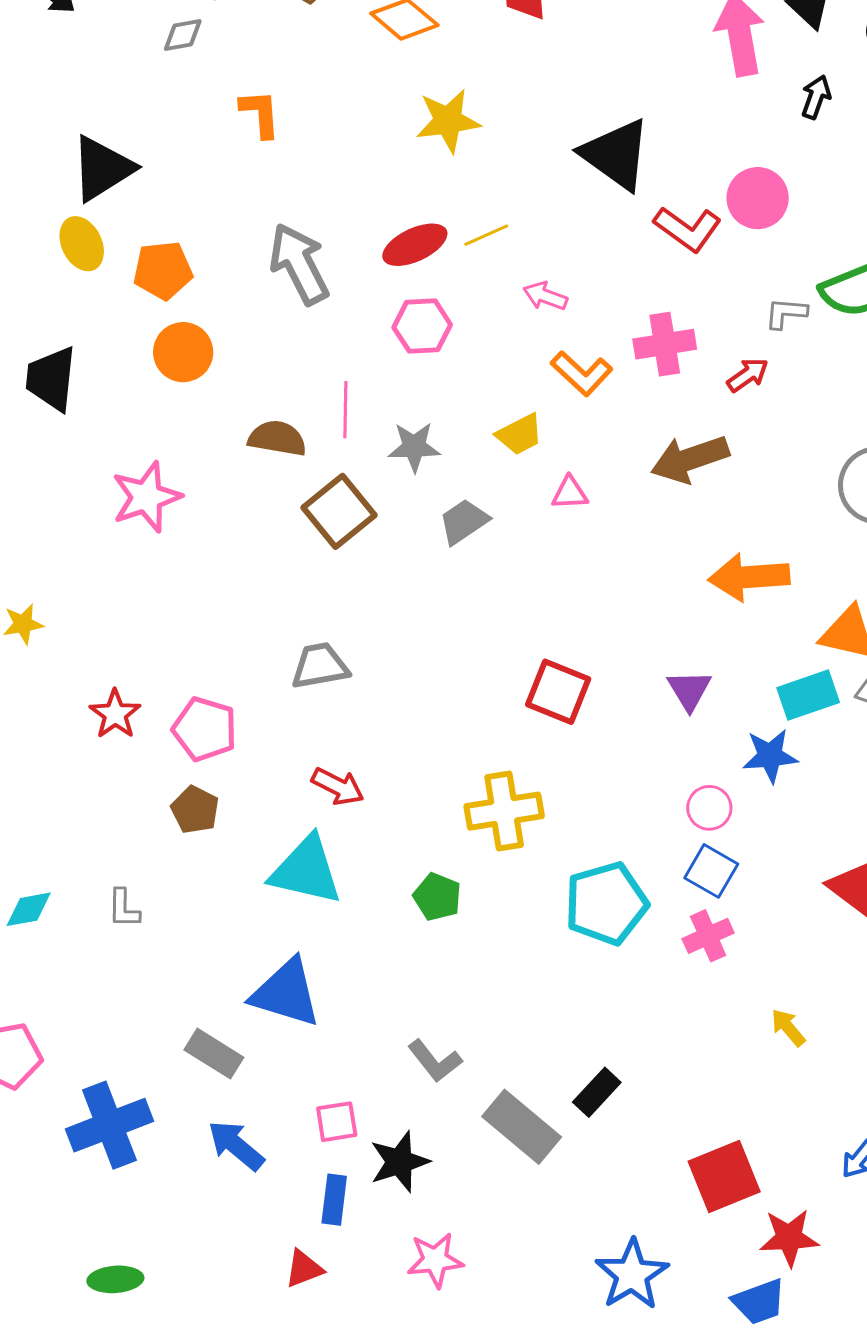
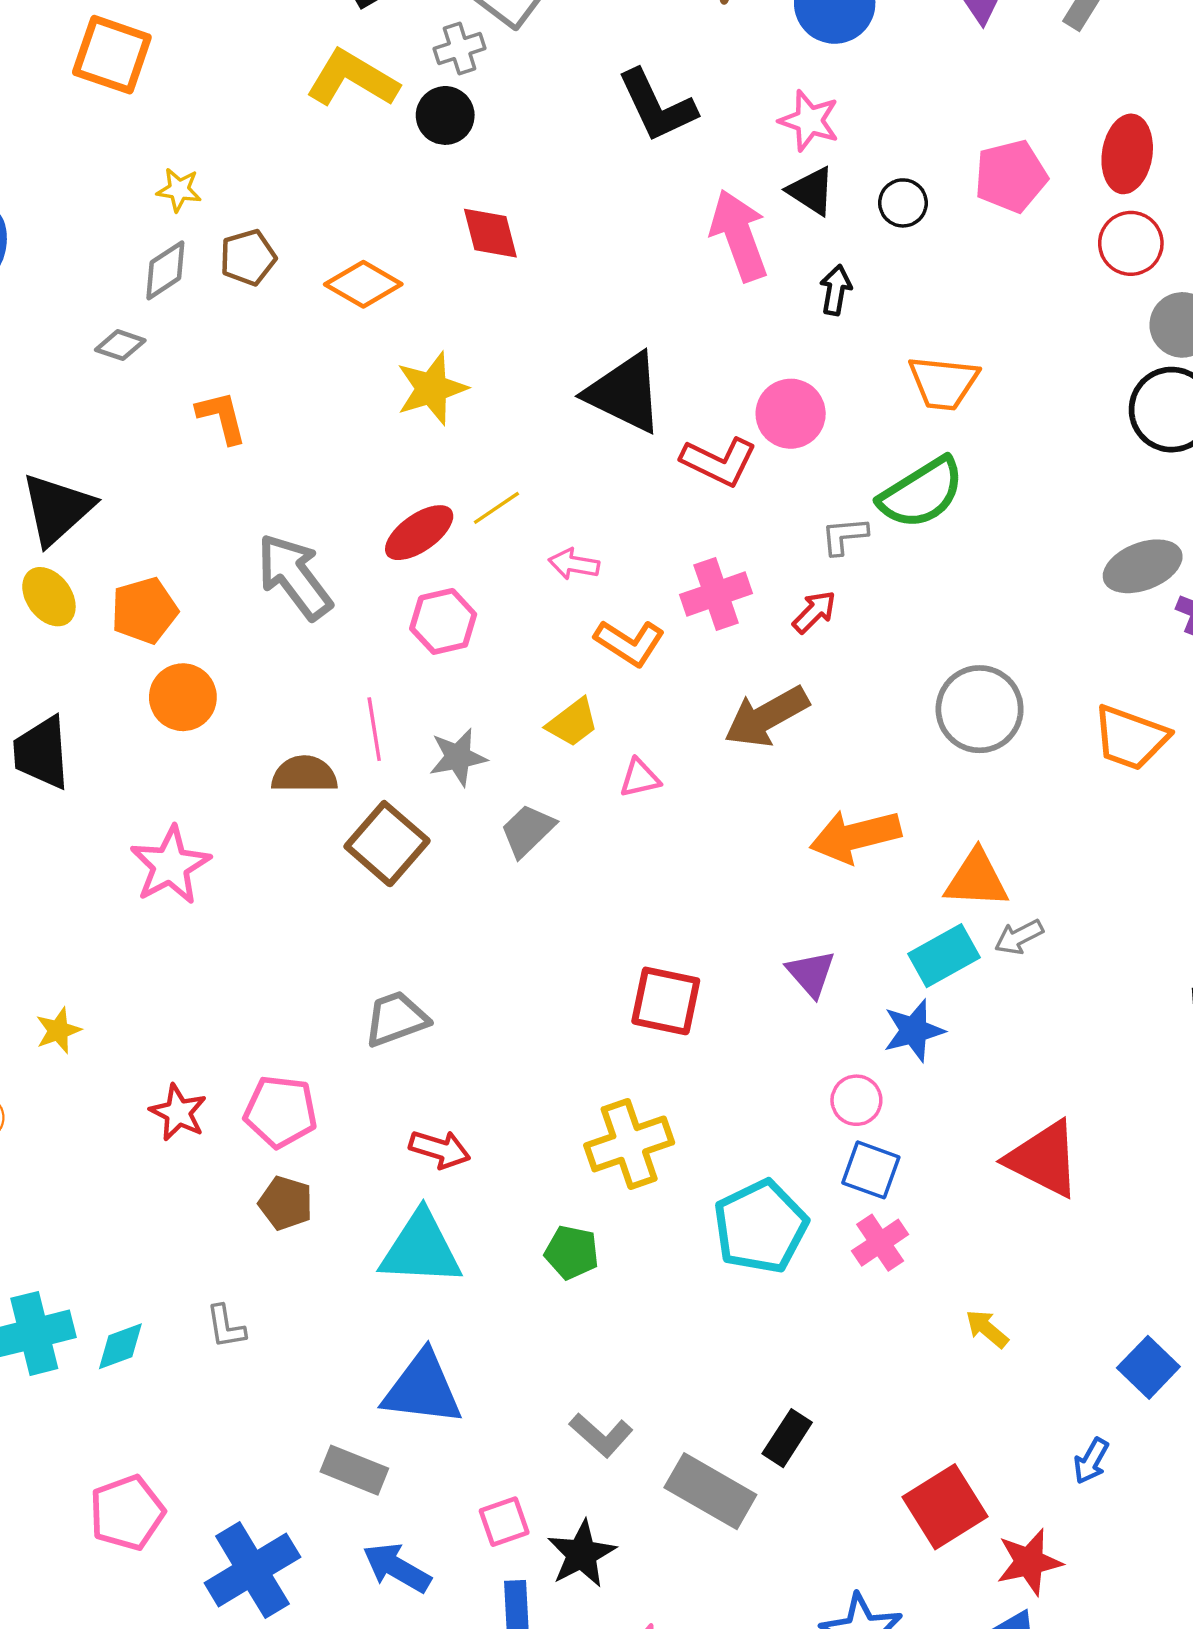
gray diamond: (183, 35) -> (120, 345), turned 39

